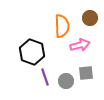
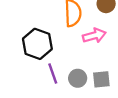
gray square: (86, 73) -> (101, 79), moved

